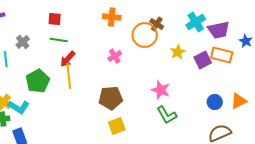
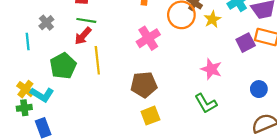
yellow star: (178, 52) -> (212, 19), moved
pink cross: (115, 56) -> (148, 38), size x1.5
red arrow: (68, 59) -> (83, 36), moved
pink star: (161, 90) -> (211, 69), moved

